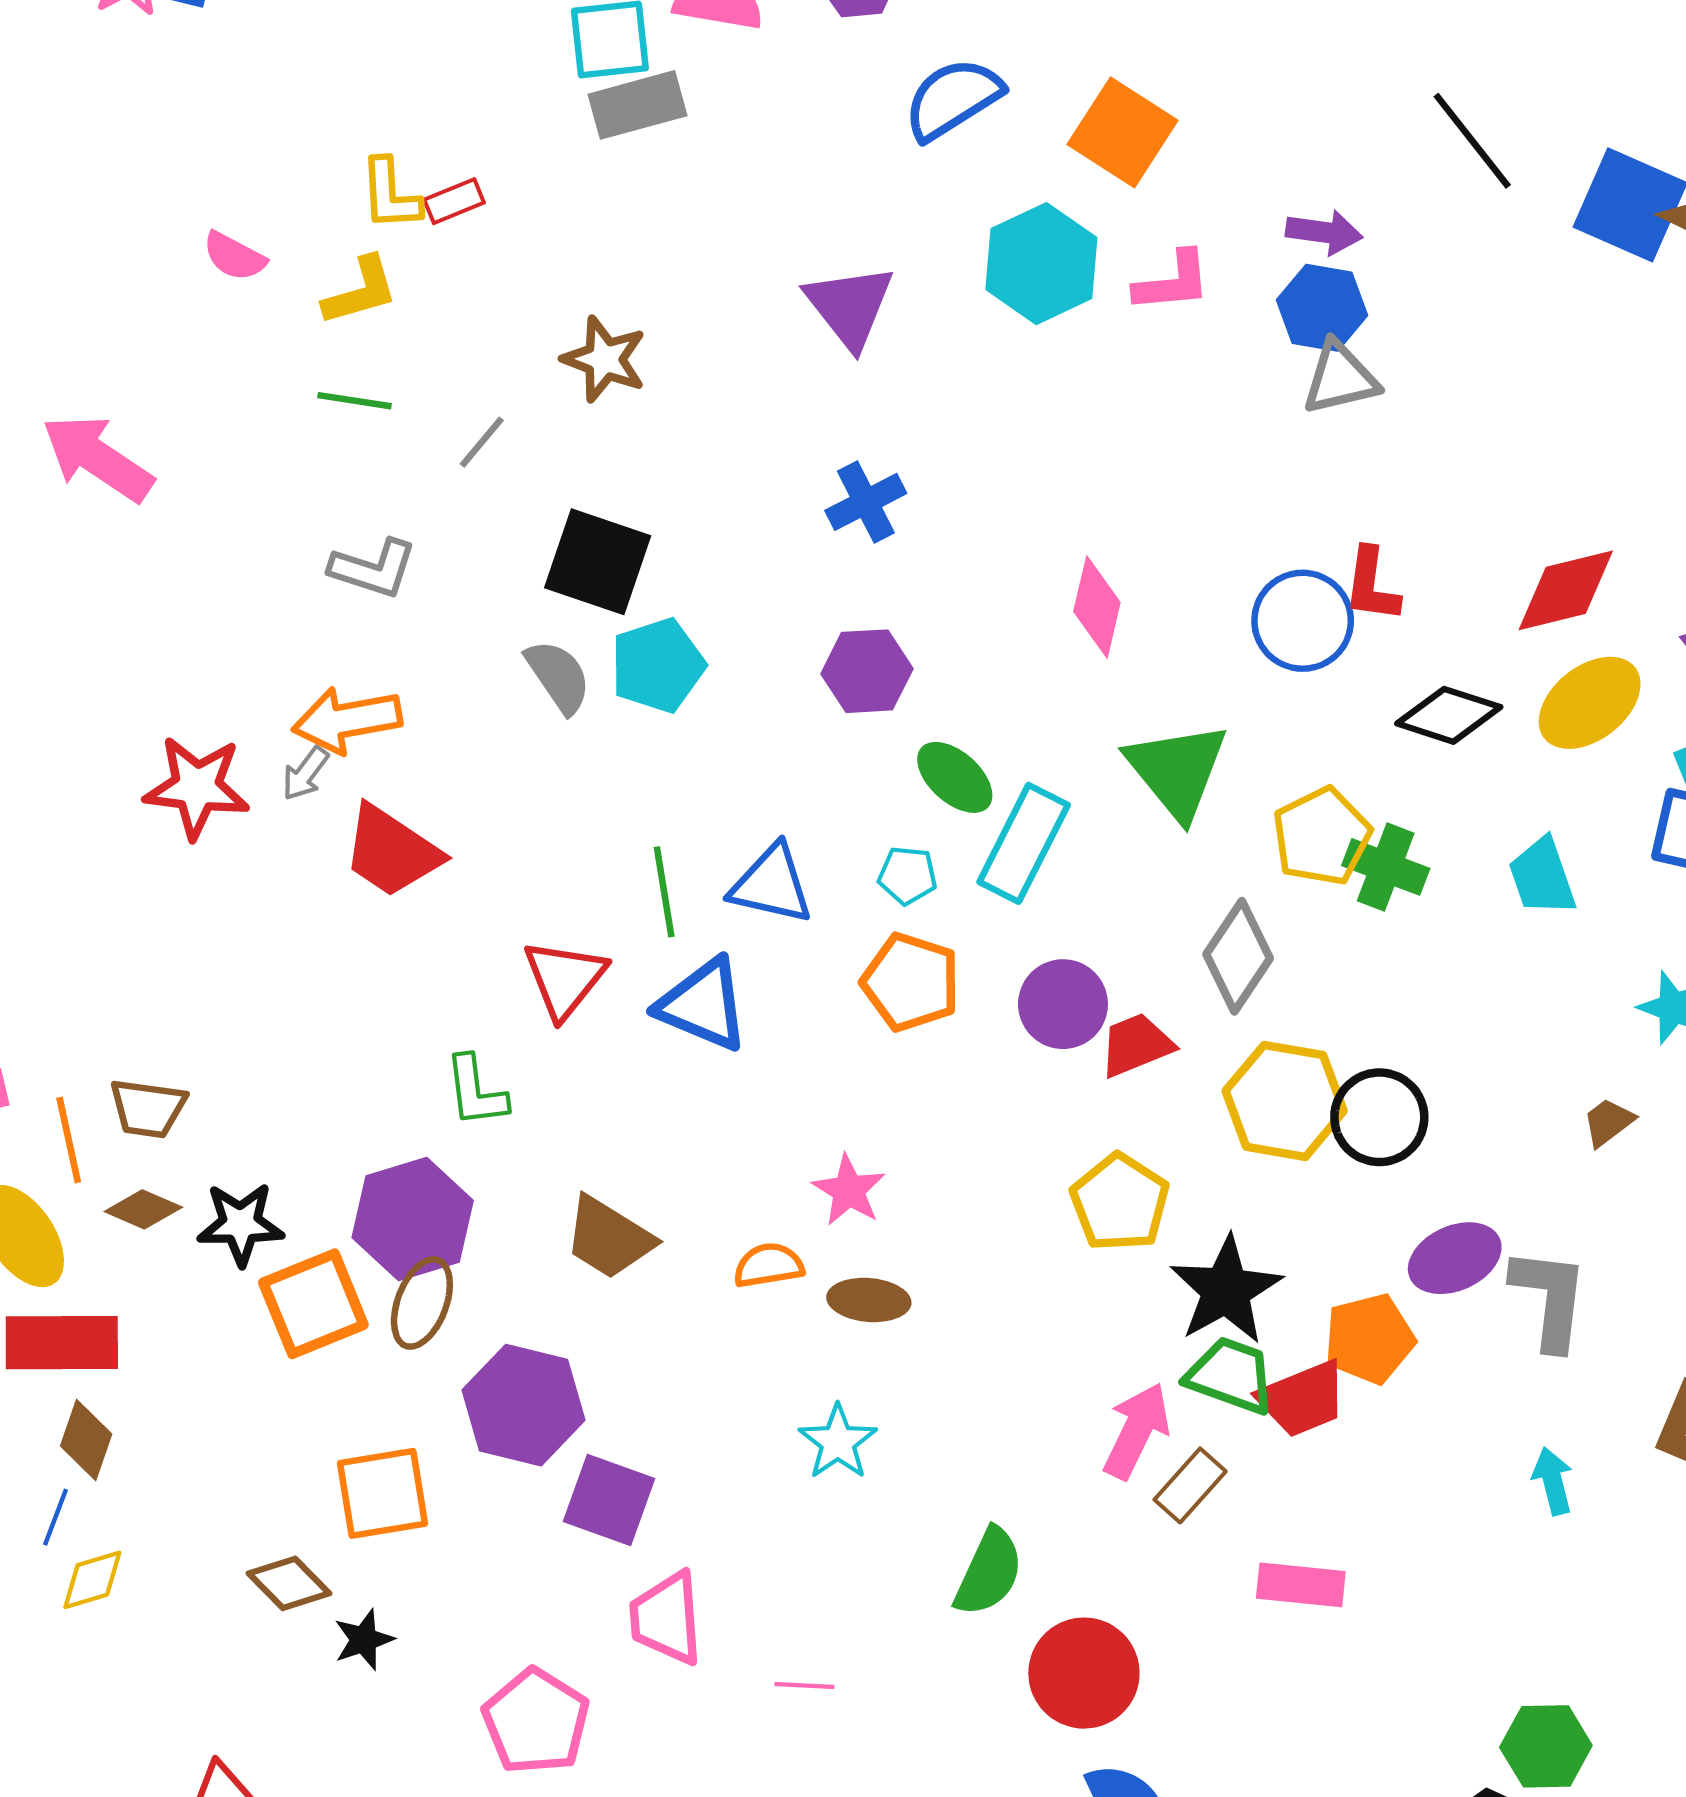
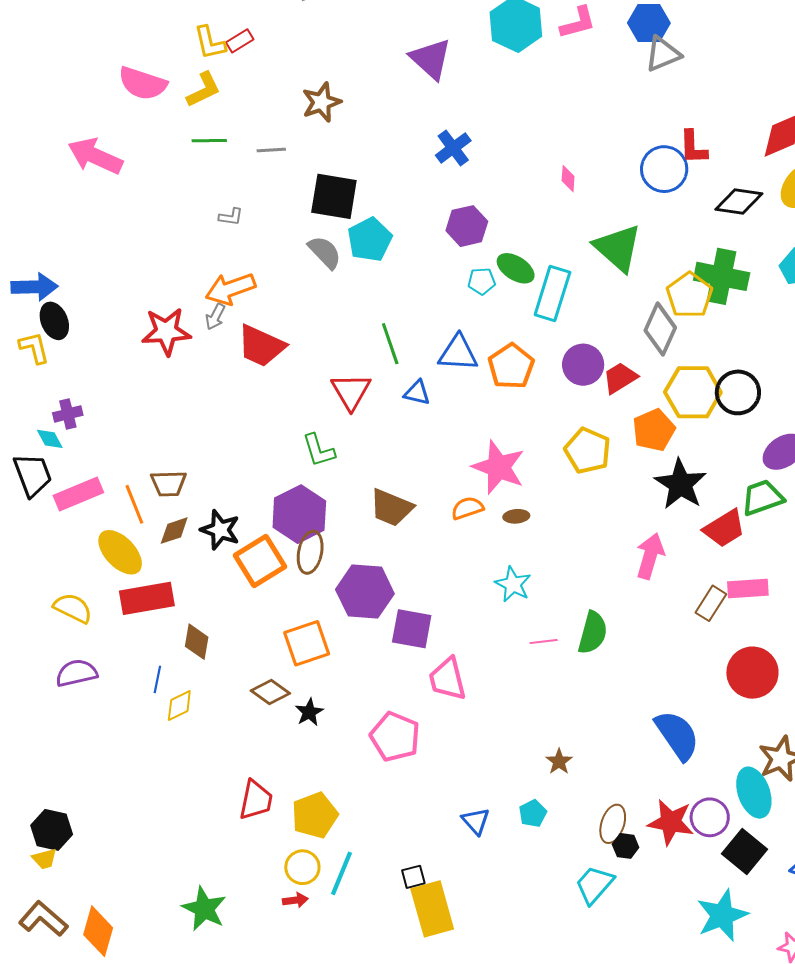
pink semicircle: (234, 256) -> (143, 83), size x1.6
brown star: (604, 359) -> (321, 102), turned -30
gray line: (482, 442) -> (271, 150), turned 56
pink arrow: (98, 458) -> (95, 156), moved
gray L-shape: (373, 569) -> (231, 217), size x0.6
pink diamond: (1097, 607) -> (568, 179), size x0.6
yellow pentagon: (1322, 836) -> (689, 295), moved
green cross: (1386, 867) -> (722, 276), size x1.4
cyan pentagon: (908, 875) -> (482, 281), moved
blue triangle: (772, 884) -> (458, 353), moved
orange pentagon: (911, 982) -> (511, 366), turned 30
blue triangle: (703, 1005) -> (417, 393), size x0.6
pink star: (849, 1190) -> (499, 467), size x1.6
yellow pentagon: (1120, 1202) -> (588, 451), moved
brown diamond: (143, 1209) -> (174, 531), turned -32
black star: (241, 1224) -> (220, 530), turned 30
brown ellipse: (869, 1300) -> (516, 516), size x0.7
orange pentagon: (1369, 1339) -> (654, 430), moved
green trapezoid: (1231, 1375) -> (762, 498), moved, turned -30
brown diamond: (86, 1440) -> (197, 642), moved
brown rectangle: (1190, 1485) -> (711, 603), moved
pink rectangle: (1301, 1585) -> (748, 589), moved
red circle: (1084, 1673) -> (752, 673), moved
pink line: (804, 1685) -> (544, 641), moved

